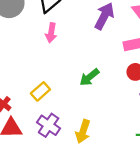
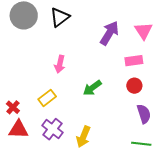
pink arrow: (51, 33) -> (60, 64), moved

